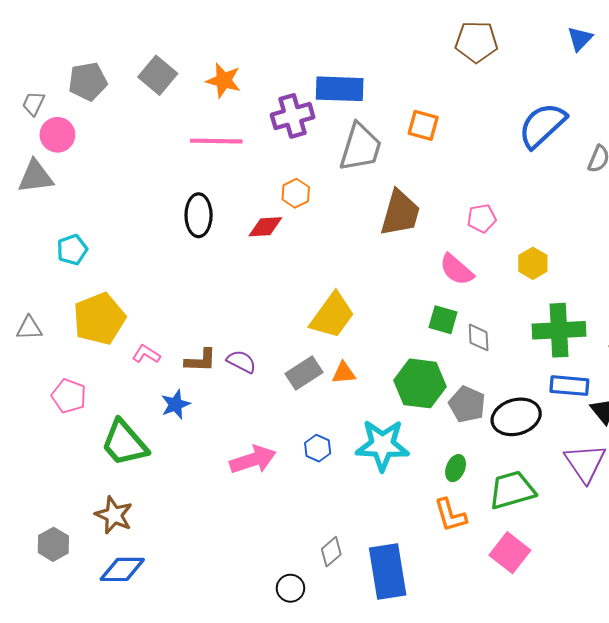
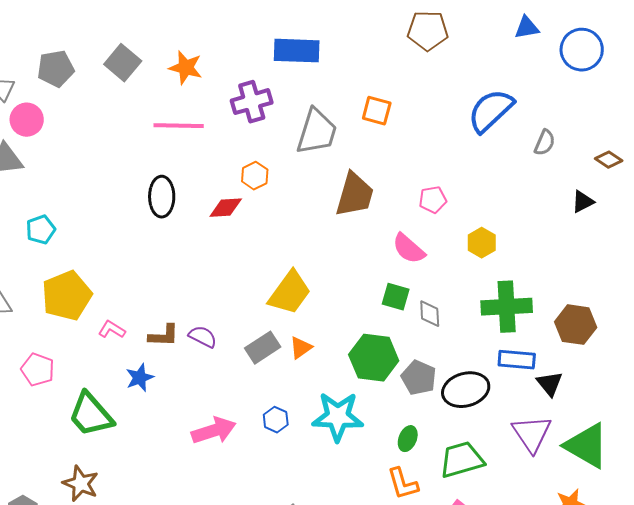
blue triangle: (580, 39) -> (527, 28), turned 36
blue rectangle: (340, 89) -> (297, 51), moved
orange triangle: (344, 373) -> (301, 348), turned -30

